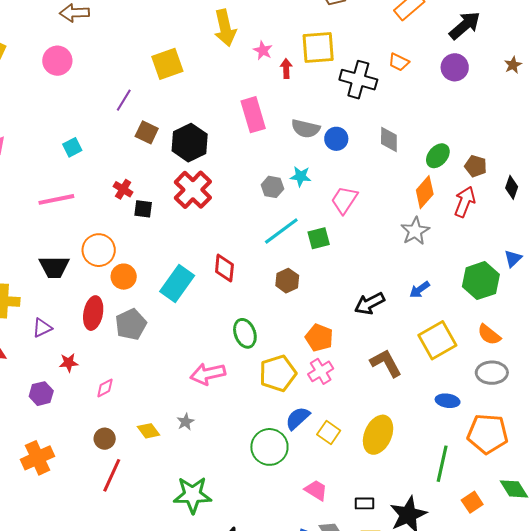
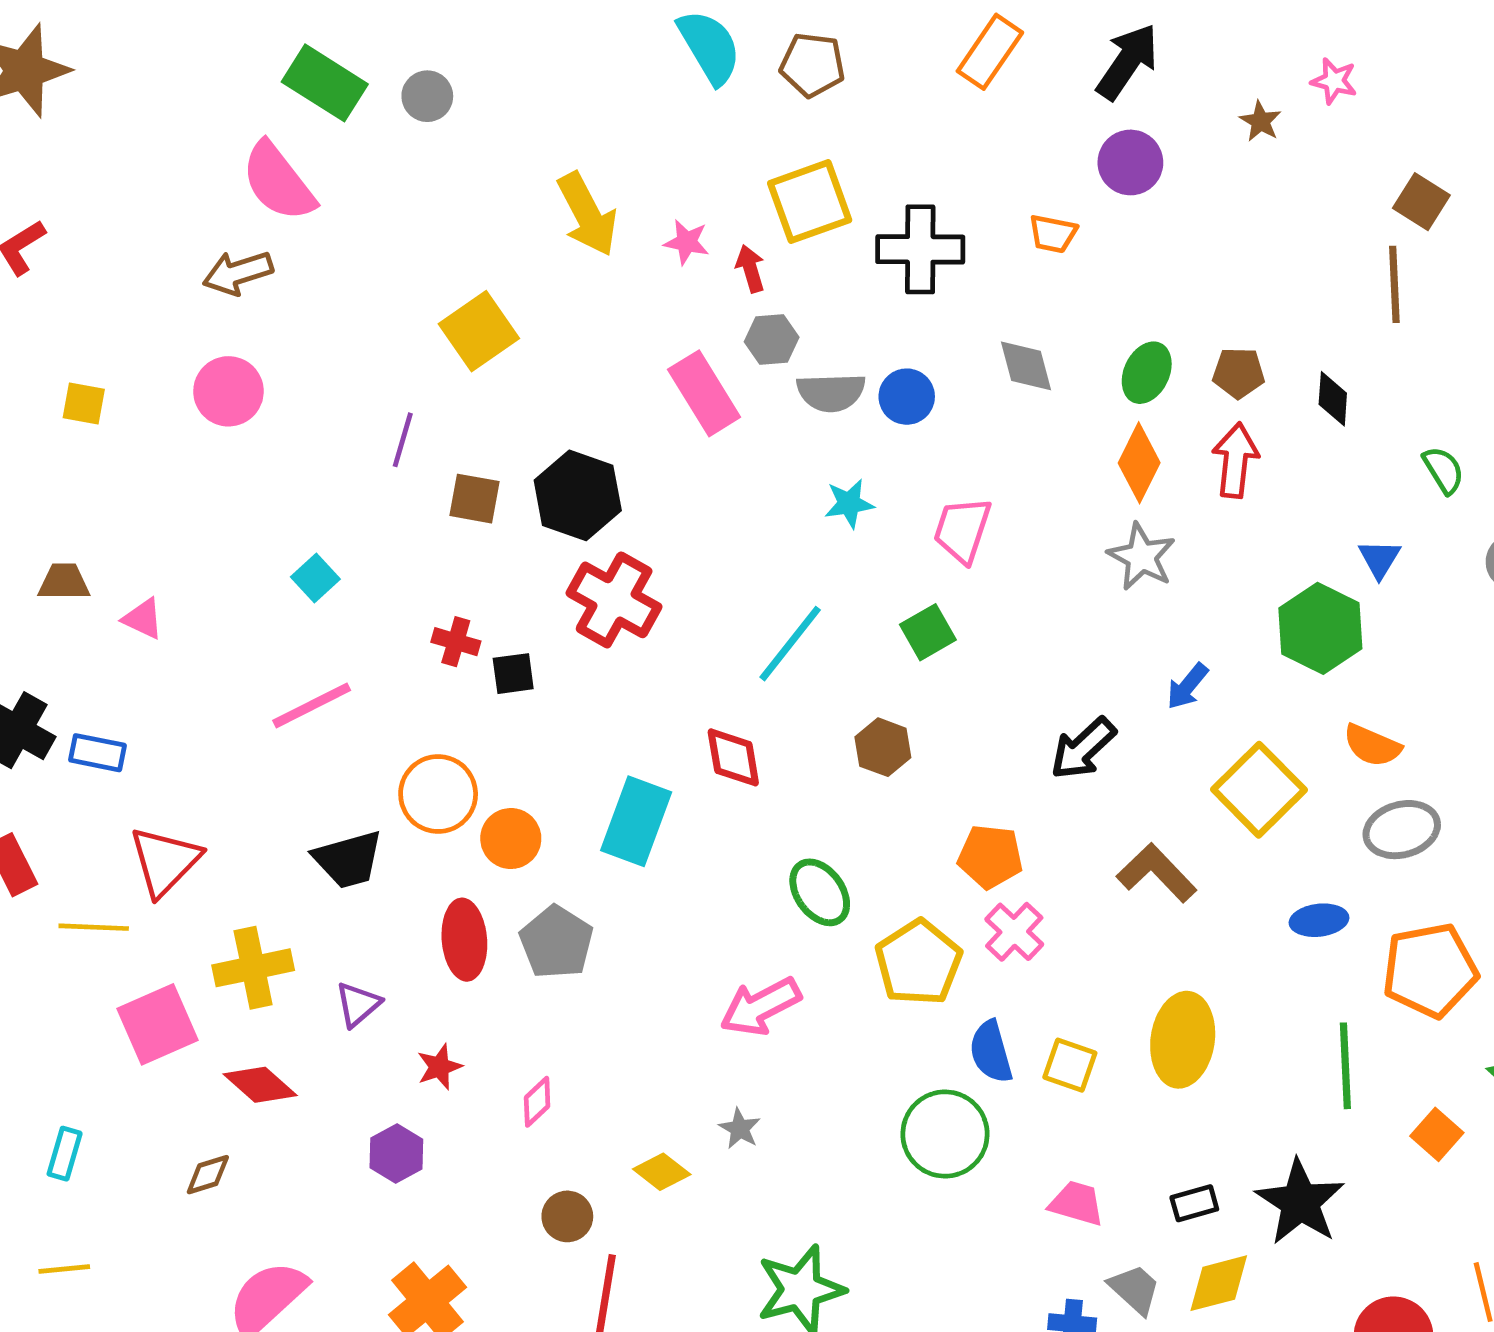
orange trapezoid: (399, 62) -> (1053, 234), moved
gray hexagon: (272, 187) -> (772, 339), moved
cyan line: (281, 231) -> (790, 644), moved
blue semicircle: (298, 418) -> (991, 1052), turned -48

